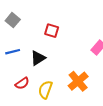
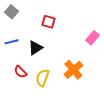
red semicircle: (22, 83) -> (20, 72), turned 80

